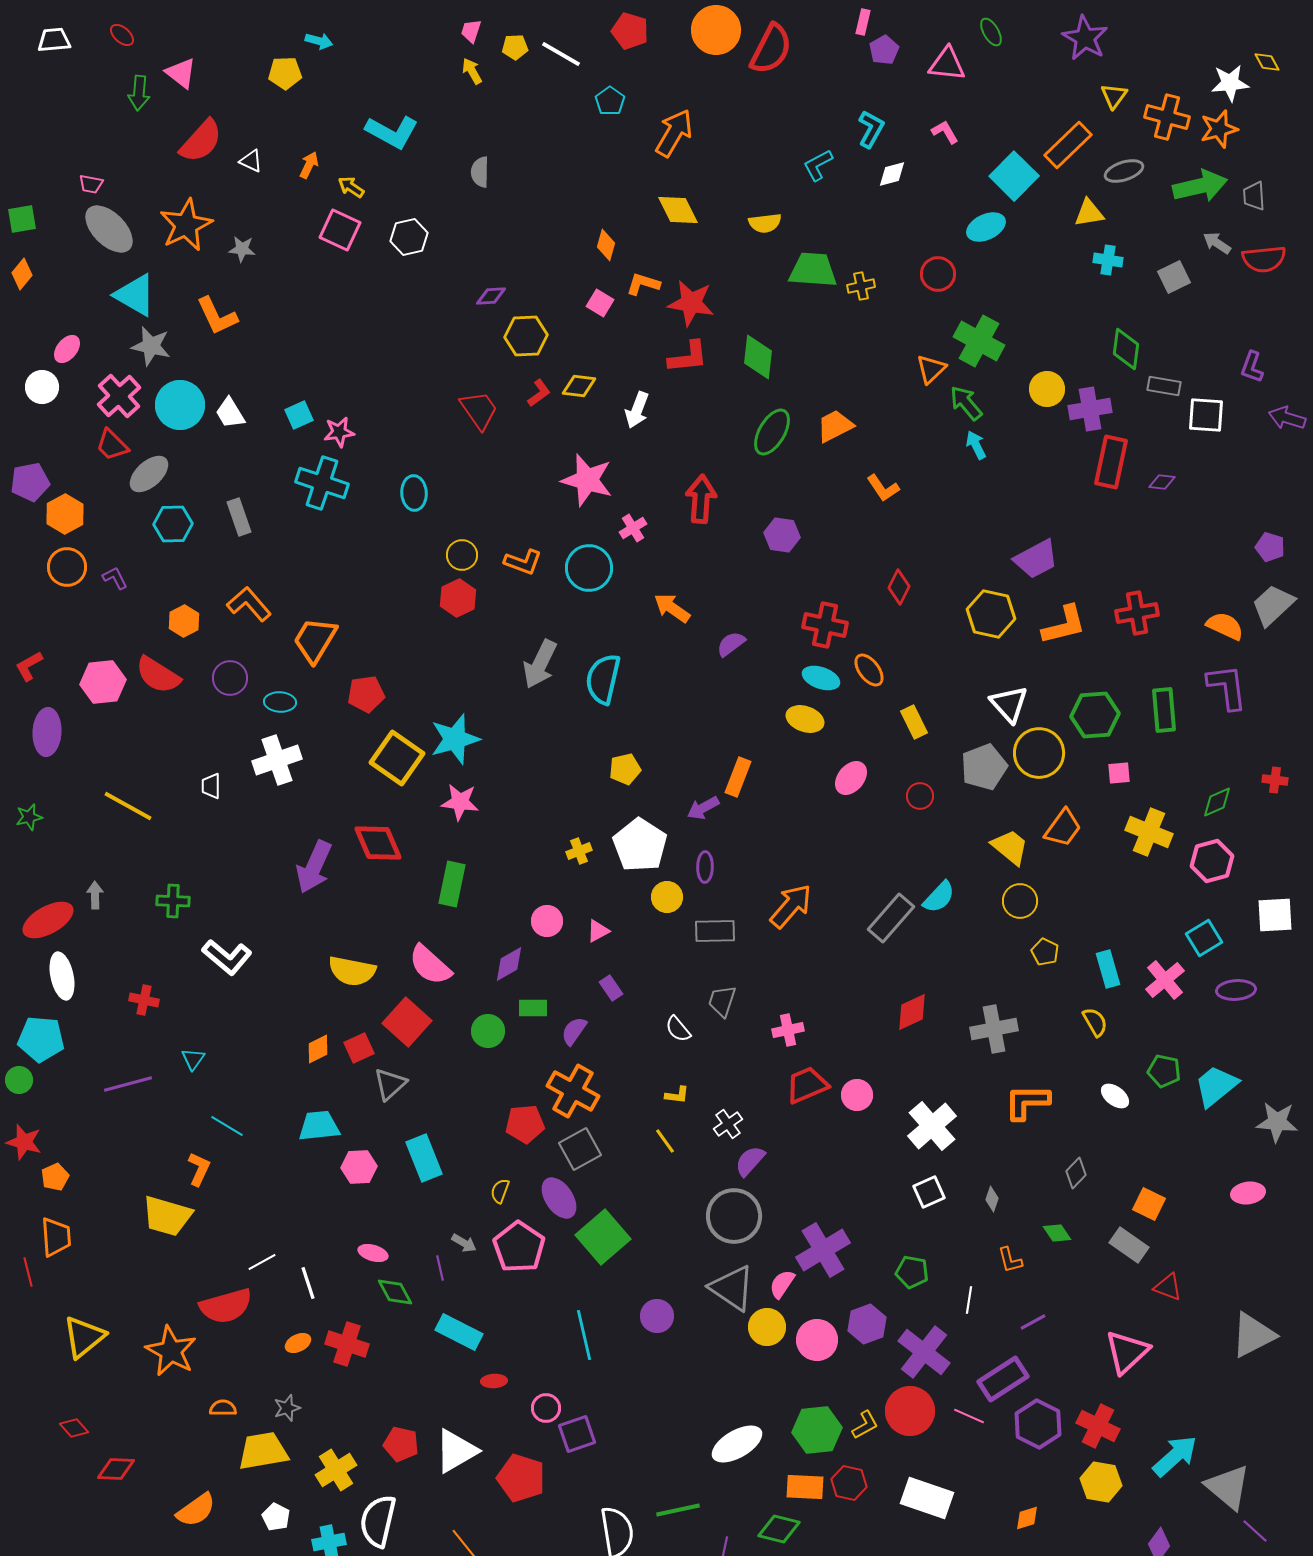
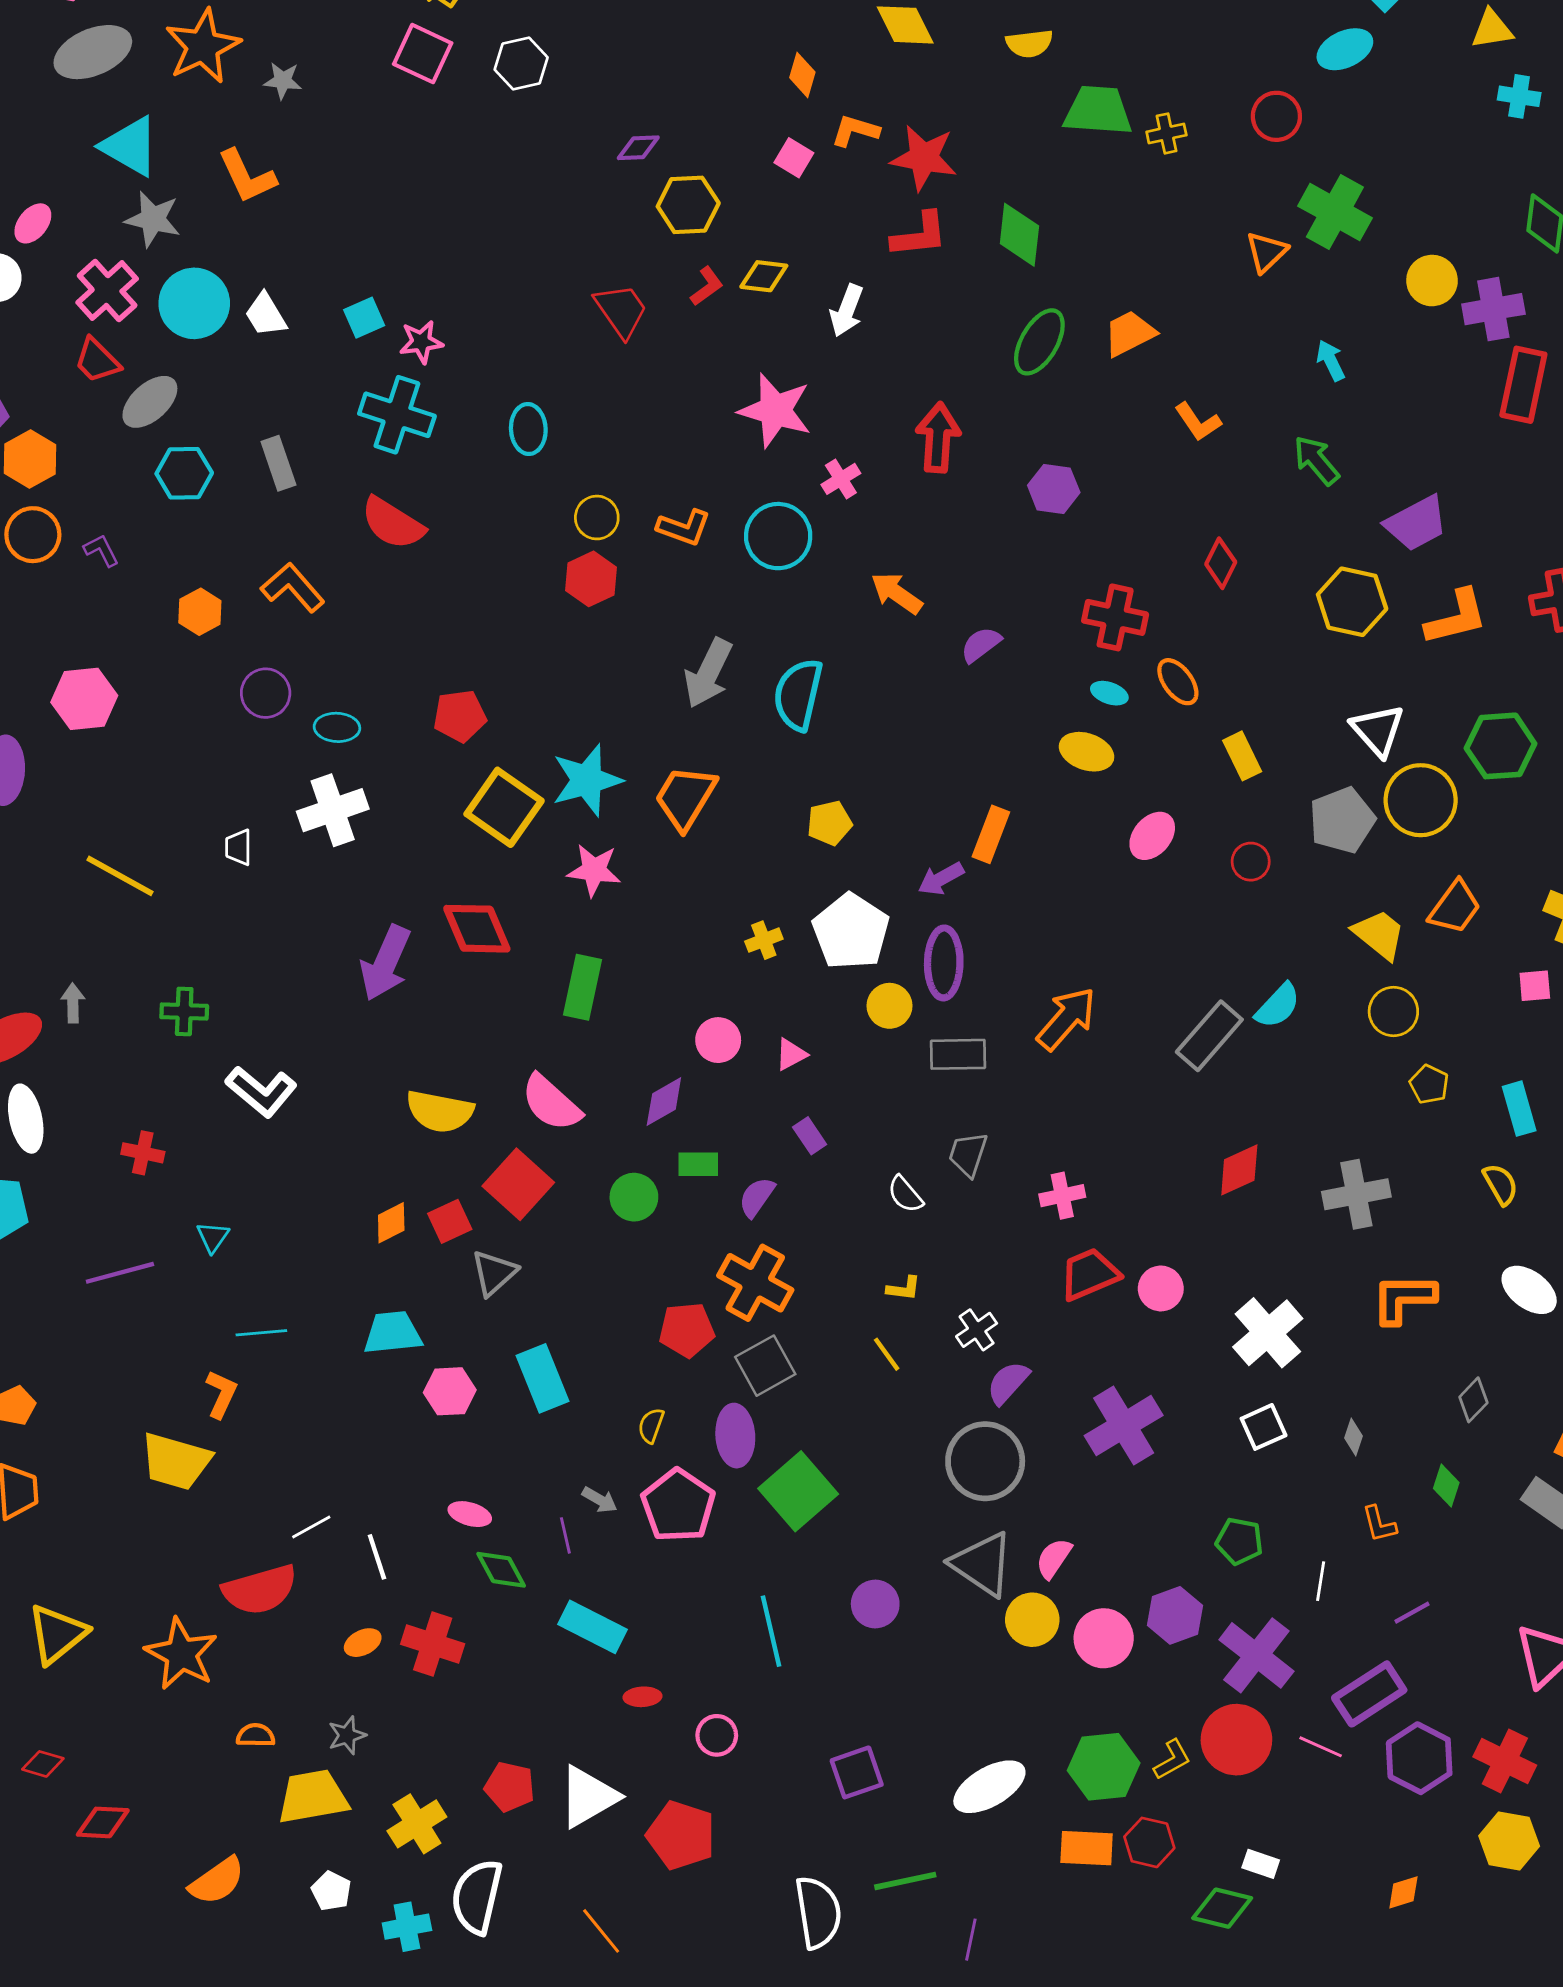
gray ellipse: (109, 229) -> (93, 52), turned -68
green arrow: (966, 403) -> (1316, 460), moved
orange trapezoid: (315, 640) -> (685, 797), moved
red semicircle: (158, 675) -> (393, 523), moved
cyan ellipse: (821, 678) -> (1109, 693), size x0.7
pink square: (1119, 773) -> (1535, 986), moved
purple ellipse: (705, 867) -> (944, 963), size x1.6
white ellipse: (1115, 1096) -> (1529, 1290), size x1.4
cyan line: (227, 1126) -> (261, 1333), turned -36
purple ellipse: (559, 1198) -> (735, 1436), turned 30
green diamond: (1057, 1233) -> (1446, 1485), turned 52
purple cross: (823, 1250) -> (1124, 1426), moved
red diamond: (74, 1428) -> (43, 1764), turned -32
purple square: (577, 1434) -> (857, 1772), moved
white rectangle: (927, 1498) -> (1261, 1864), size x0.5
green diamond: (779, 1529) -> (1222, 1908), moved

